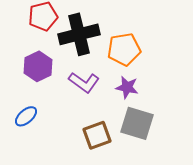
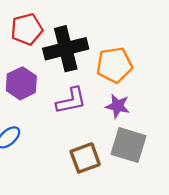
purple L-shape: (84, 82) -> (71, 101), turned -48

